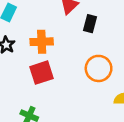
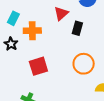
orange cross: (42, 42) -> (32, 31), moved

